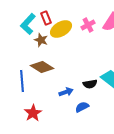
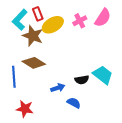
brown star: (41, 40) -> (33, 36), size x1.5
blue semicircle: (82, 107) -> (74, 103), turned 56
red star: (33, 113) -> (25, 109), turned -30

